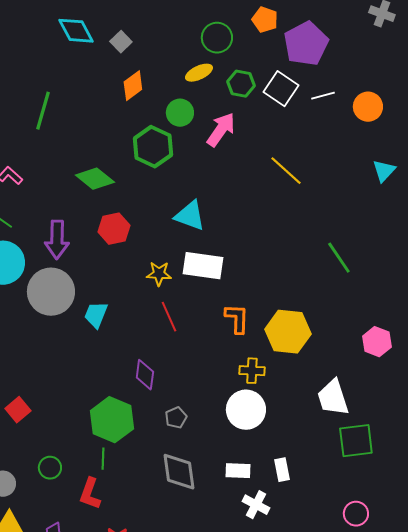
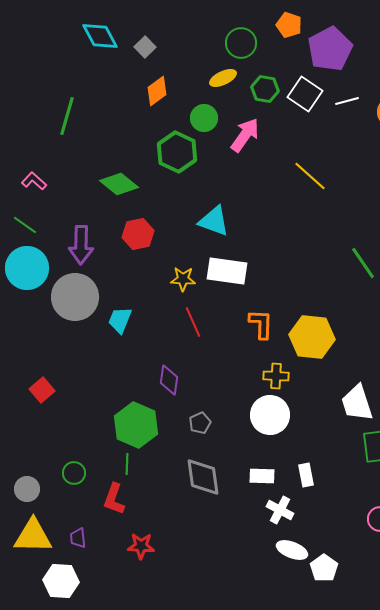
red square: (18, 410) -> (42, 390), moved

